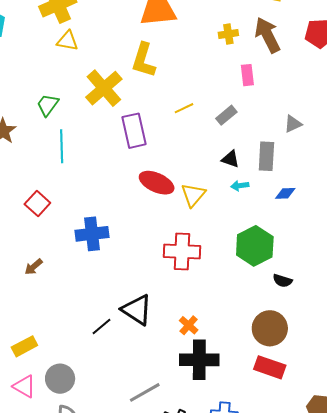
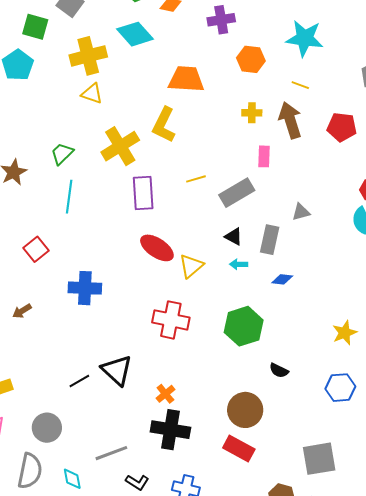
gray rectangle: (226, 115) -> (237, 193), size x1.6
black semicircle: (283, 281) -> (279, 371), moved
gray circle: (60, 379) -> (47, 428), moved

